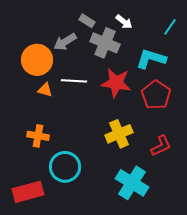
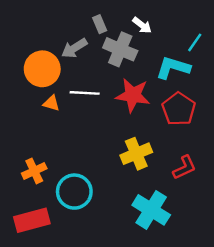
gray rectangle: (87, 21) -> (100, 24), turned 35
cyan line: (170, 27) -> (195, 42), moved
orange cross: (38, 136) -> (34, 171), moved, turned -35

